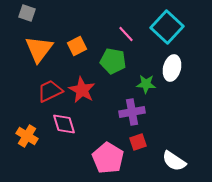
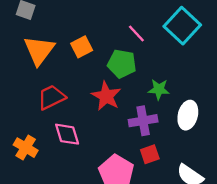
white ellipse: (172, 68) -> (188, 115), moved
red star: (82, 90) -> (106, 96), moved

